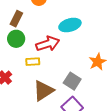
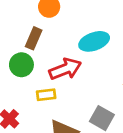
brown rectangle: (16, 19) -> (34, 38), moved

